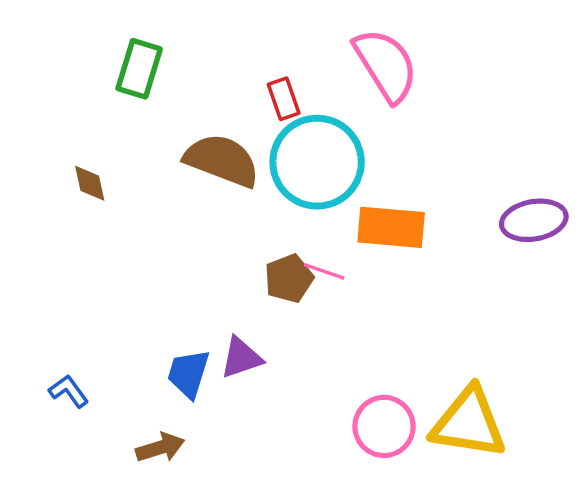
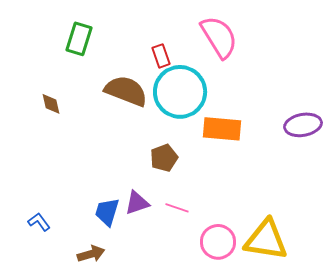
pink line: (324, 271) -> (177, 208), moved

